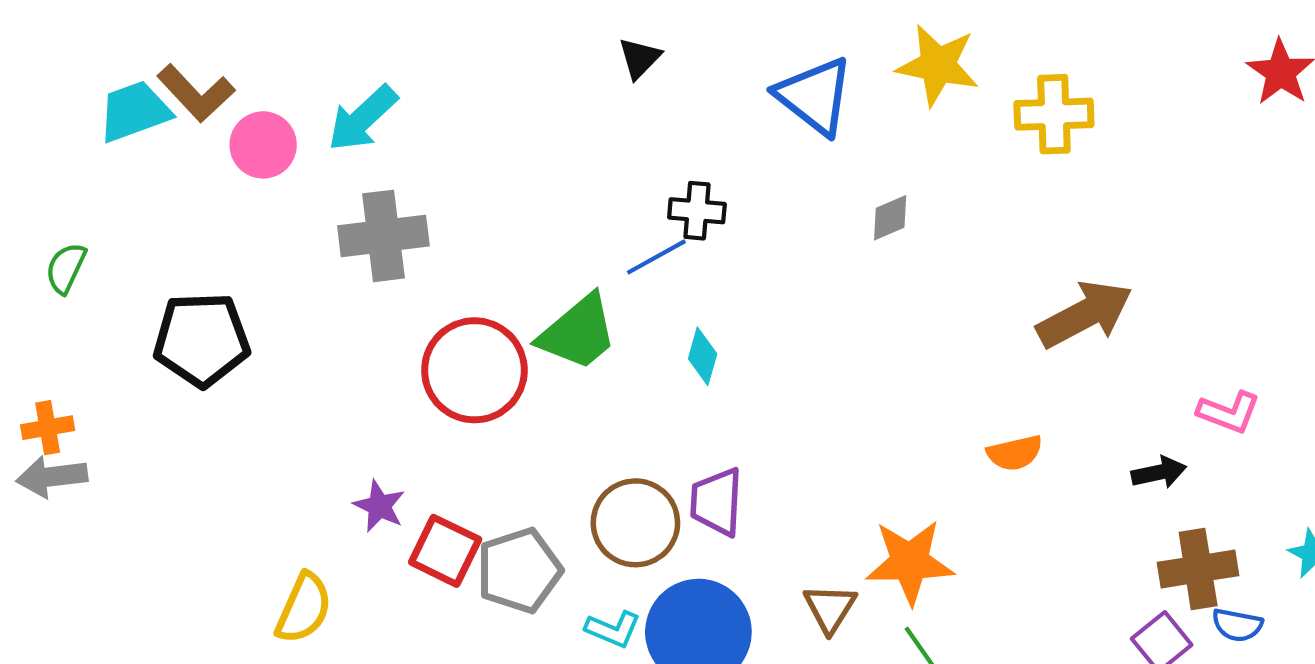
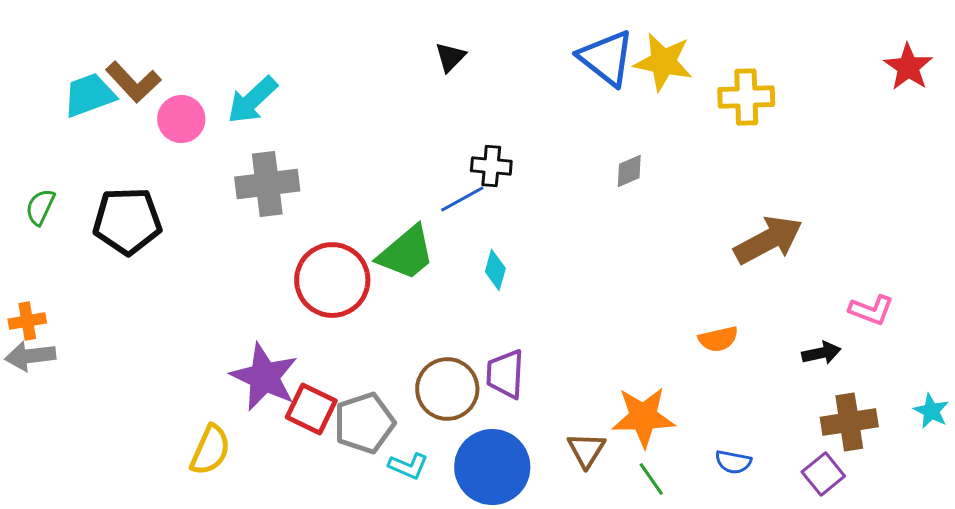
blue triangle: (815, 96) -> (606, 58), moved
black pentagon: (202, 340) -> (127, 221), moved
purple star: (379, 506) -> (264, 377), size x1.8
blue semicircle: (1237, 625) -> (733, 462), moved
cyan L-shape: (613, 629) -> (408, 466), moved

